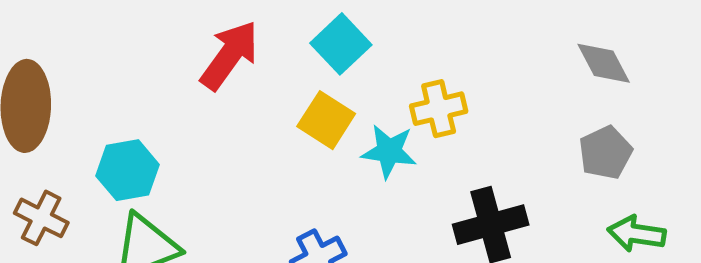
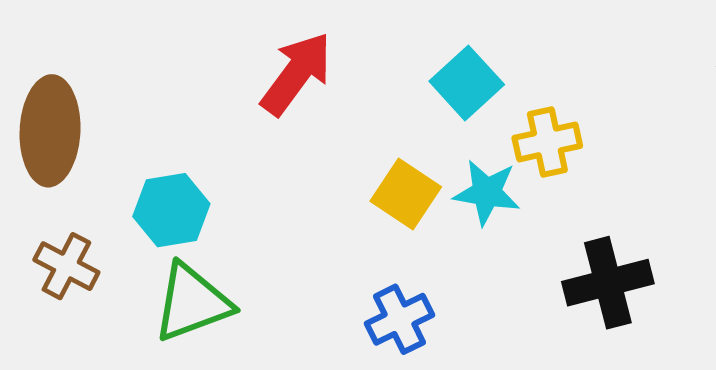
cyan square: (341, 44) -> (467, 83), moved
yellow square: (326, 120) -> (406, 194), moved

